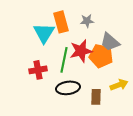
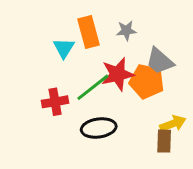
cyan triangle: (44, 33) -> (64, 48), size x0.7
green line: (64, 60) -> (93, 87), turned 40
brown rectangle: (96, 97) -> (164, 141), moved

